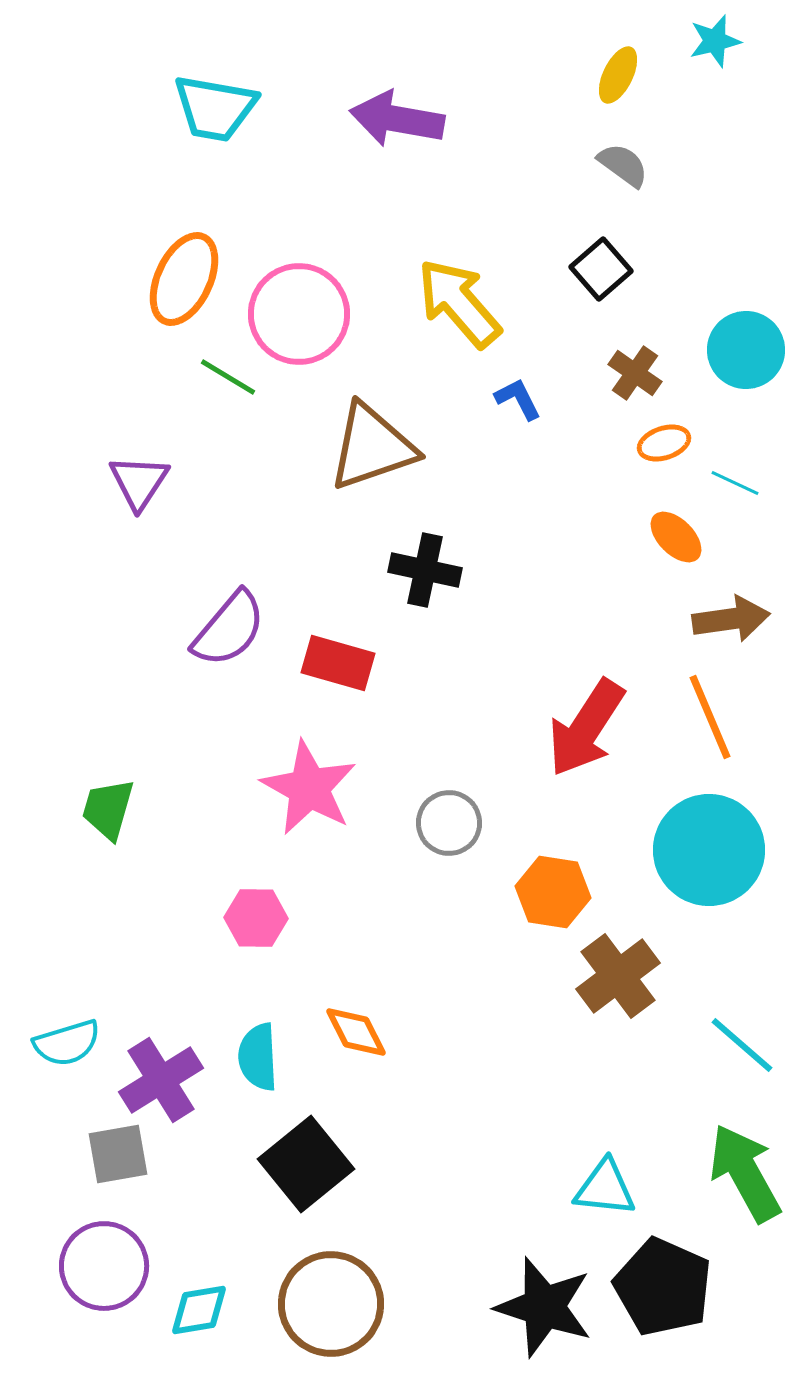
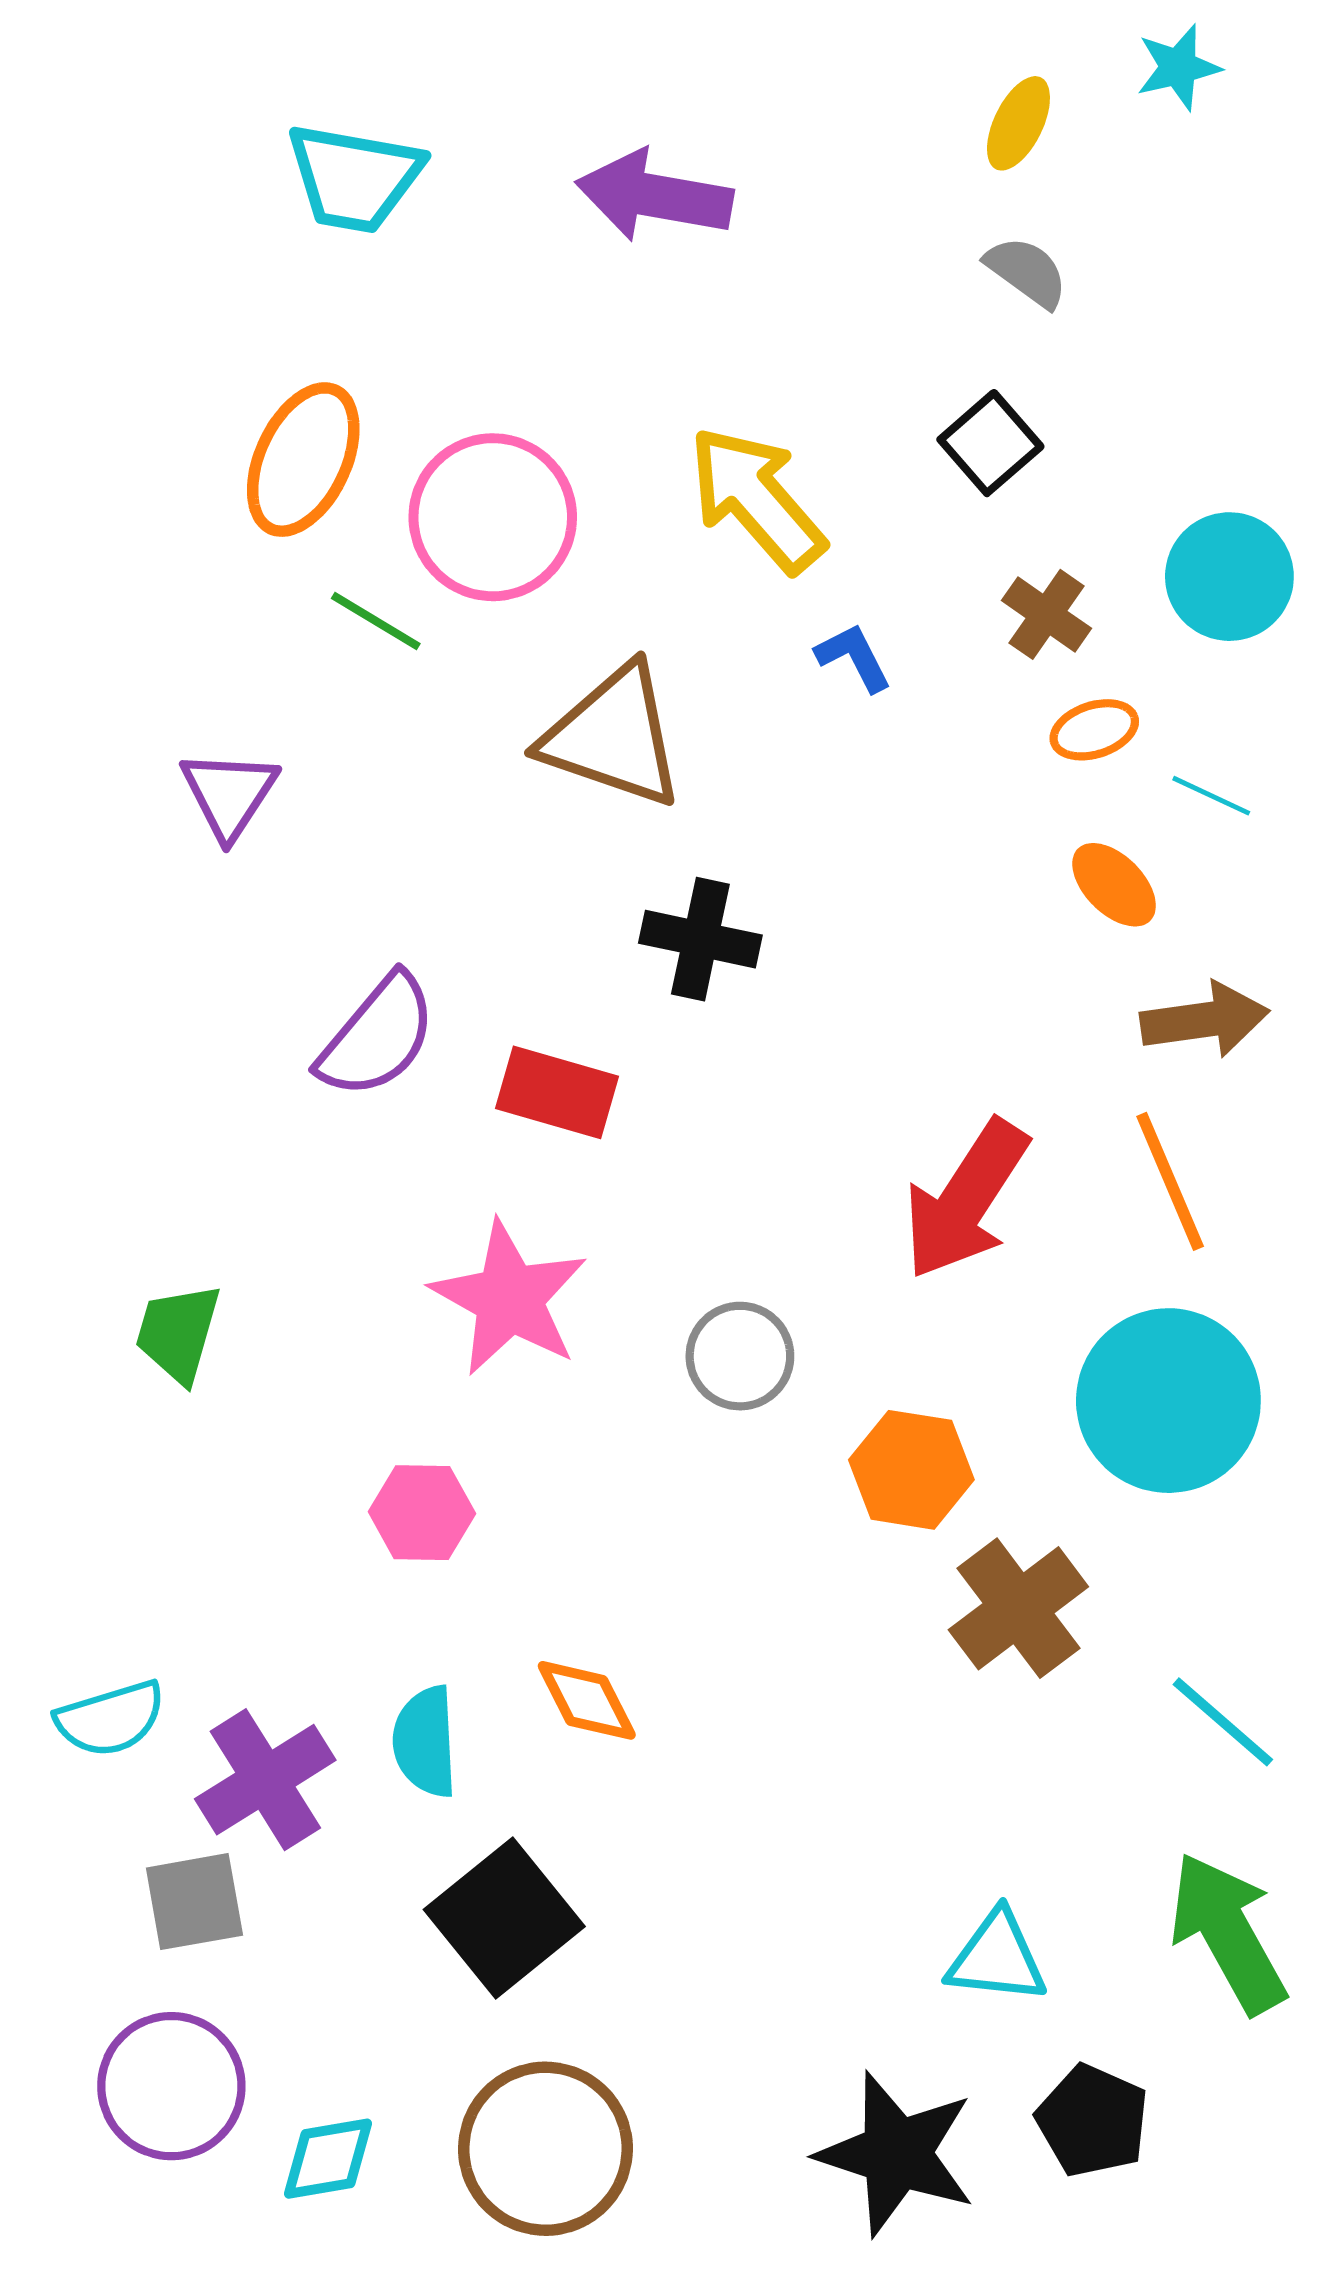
brown triangle: (372, 447) -> (613, 736), turned 38
black pentagon: (663, 1287) -> (1093, 2121), size x0.7

